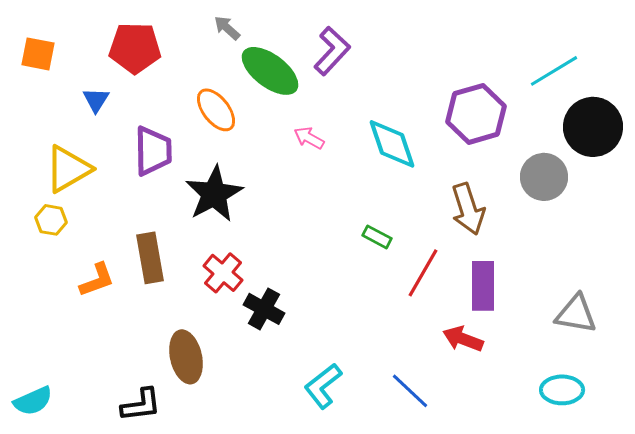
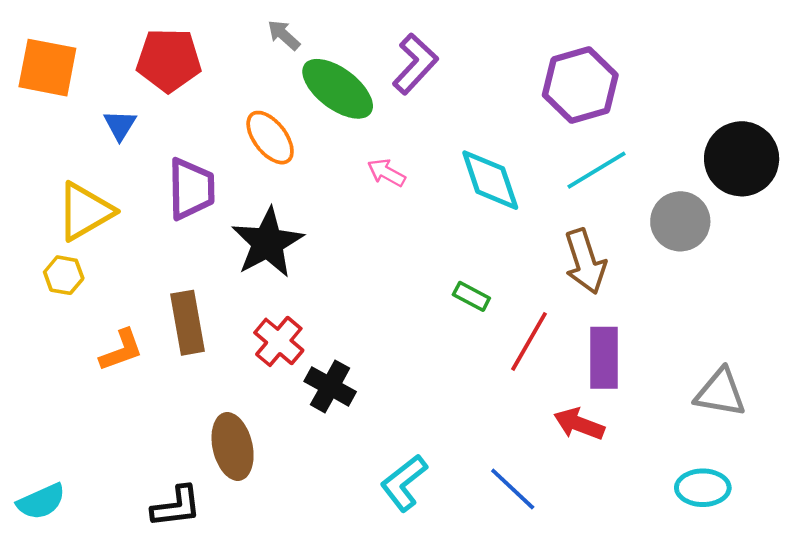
orange square: (38, 54) -> (47, 68), size x1.4
cyan line: (554, 71) -> (596, 170), moved
purple hexagon: (476, 114) -> (580, 85), moved

